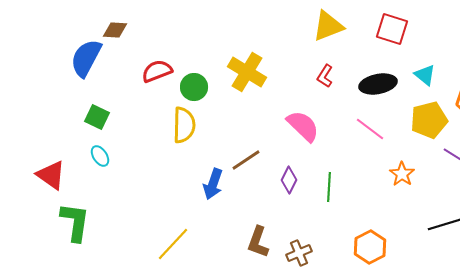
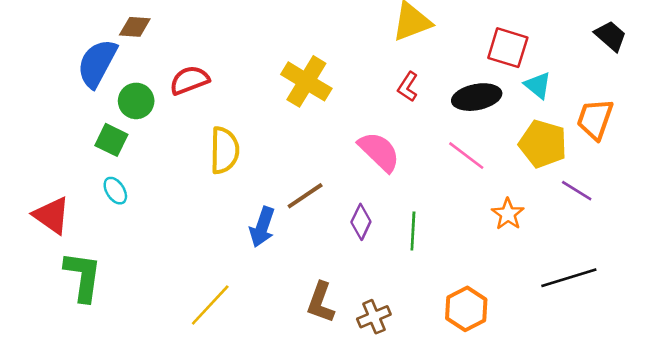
red square: (392, 29) -> (508, 48), moved
green circle: (194, 87) -> (136, 101), moved
yellow pentagon: (429, 120) -> (543, 144), turned 30

